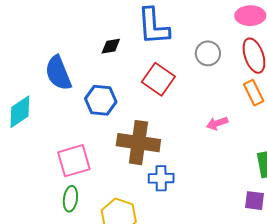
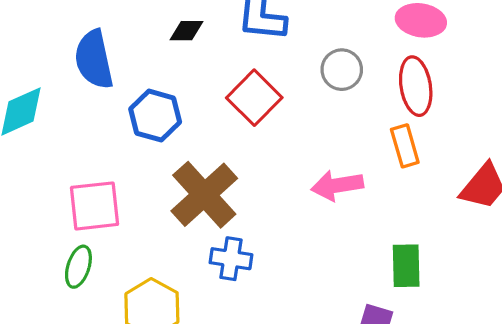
pink arrow: (217, 123) -> (337, 185), size x1.4
brown cross: (138, 143) -> (204, 195), turned 30

